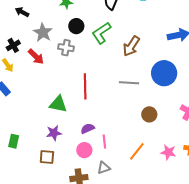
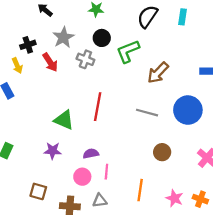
orange line: (137, 151) -> (140, 190), turned -42
brown square: (47, 157) -> (38, 191), moved

